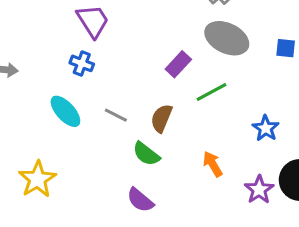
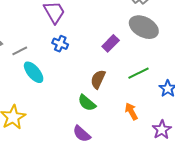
blue cross: (82, 63) -> (60, 44), moved
green line: (211, 92) -> (139, 73), moved
gray line: (116, 115) -> (20, 51), moved, turned -56

